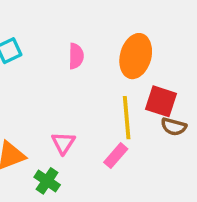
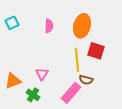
brown semicircle: (174, 127) -> (86, 80), moved
pink rectangle: (116, 156) -> (71, 93), moved, size x1.5

